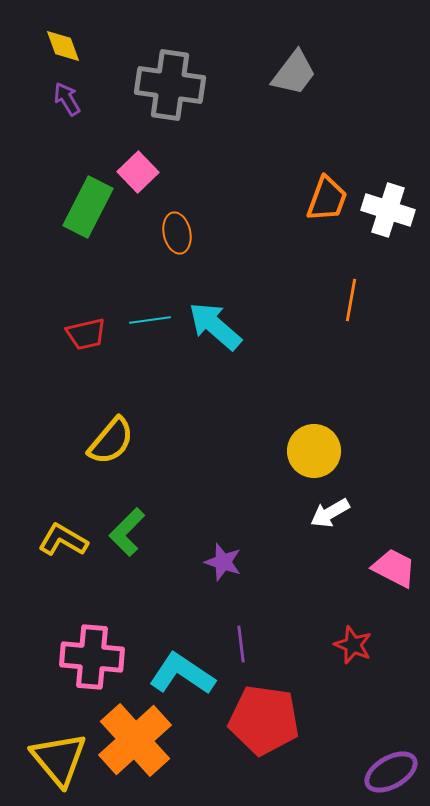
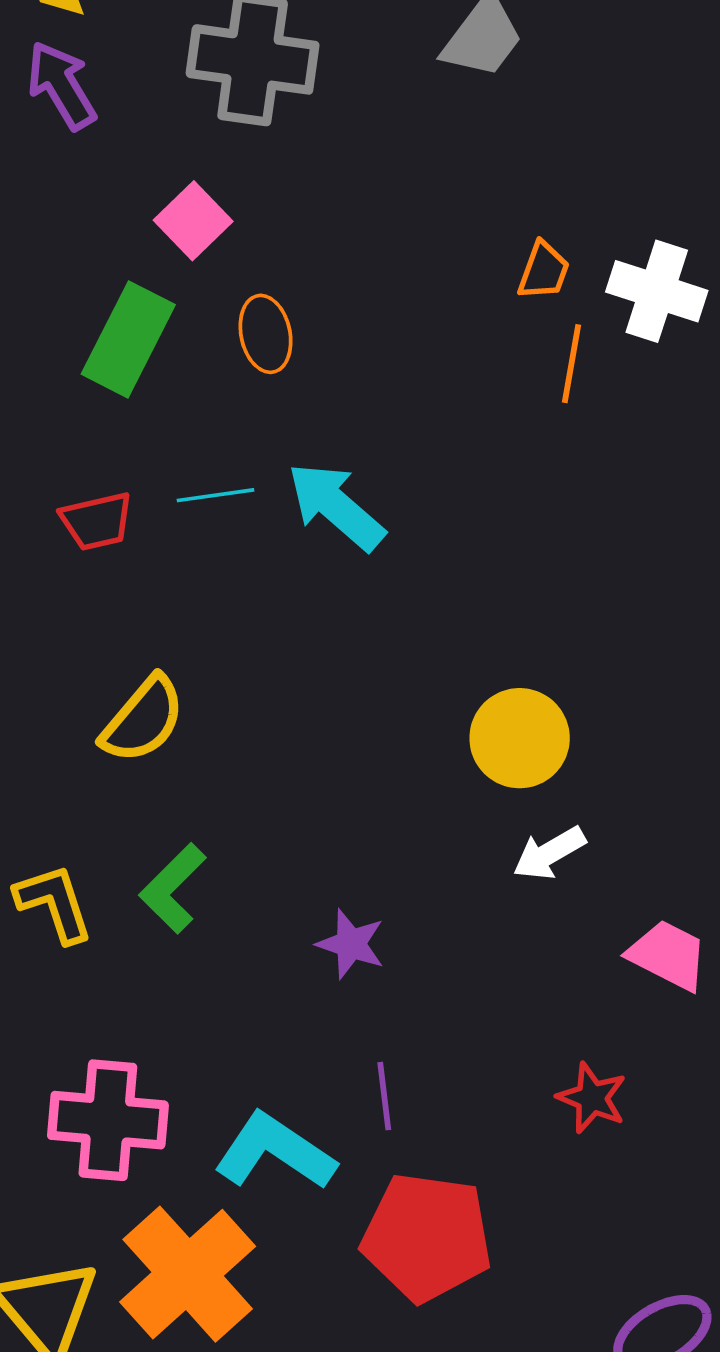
purple arrow: (67, 99) -> (62, 85), size x1.4
orange trapezoid: (327, 199) -> (544, 271), size x0.7
green rectangle: (88, 207) -> (128, 339), moved
orange line: (351, 300) -> (571, 364), moved
yellow L-shape: (63, 540) -> (54, 903), turned 42

